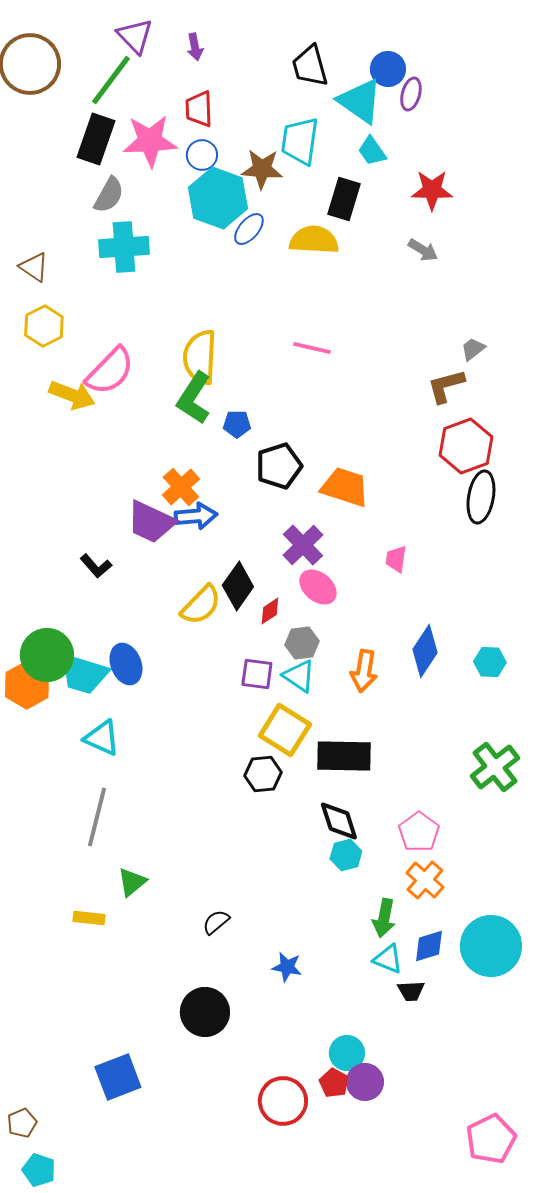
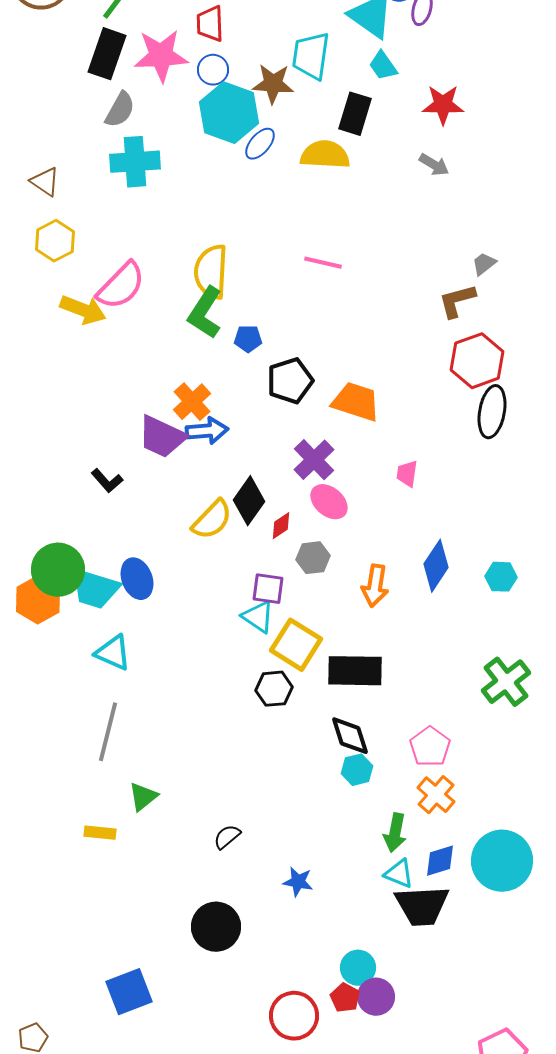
cyan triangle: (299, 676) -> (258, 617), moved
black trapezoid: (411, 991) -> (422, 906), size x2.0

